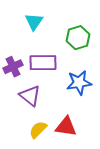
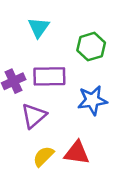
purple triangle: (30, 96) -> (34, 116), turned 40

